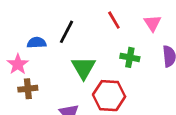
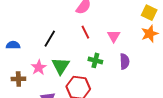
blue semicircle: (37, 43) -> (13, 45), moved
pink star: (18, 64) -> (39, 67), moved

